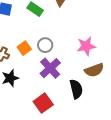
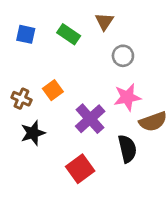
gray circle: (45, 45) -> (123, 56), moved
pink star: (86, 46) -> (127, 97), moved

